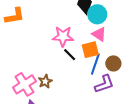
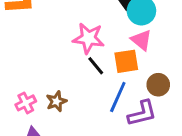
blue line: (95, 64) -> (118, 97), moved
pink cross: (24, 84) -> (26, 103), size x0.6

